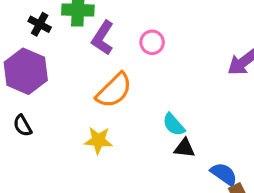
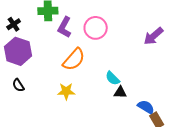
black cross: (40, 24) -> (14, 24), moved, turned 32
pink circle: (152, 42) -> (96, 28), size x1.5

